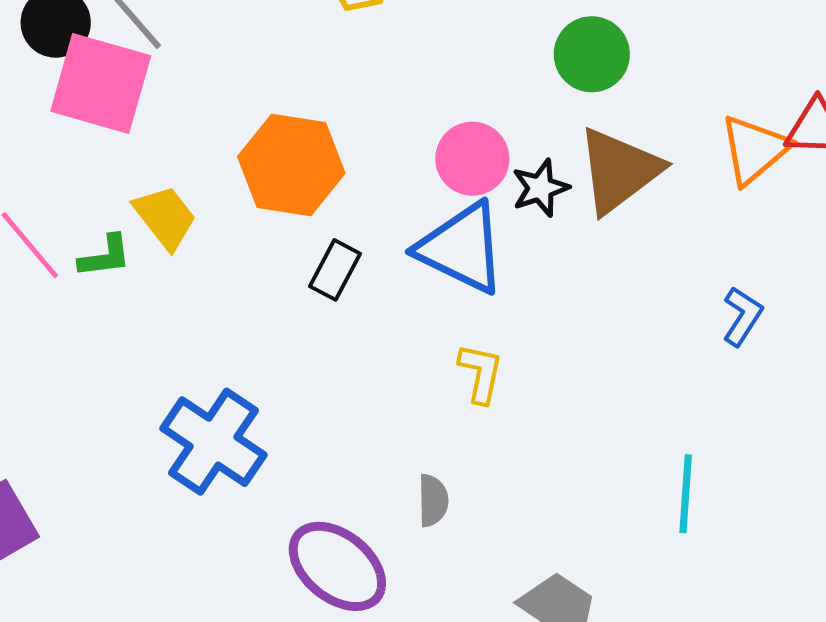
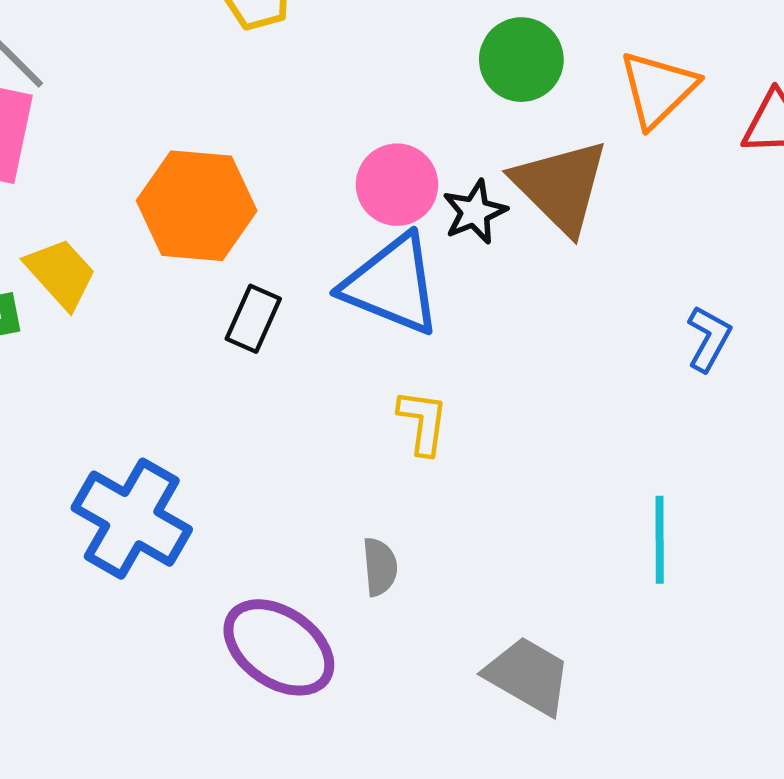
orange triangle: (755, 149) -> (658, 89), moved
brown triangle: (619, 170) -> (561, 186), turned -34

